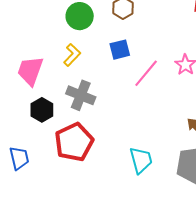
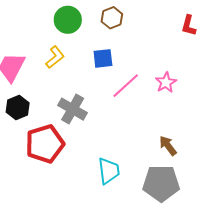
gray cross: (81, 95) -> (73, 109), moved

